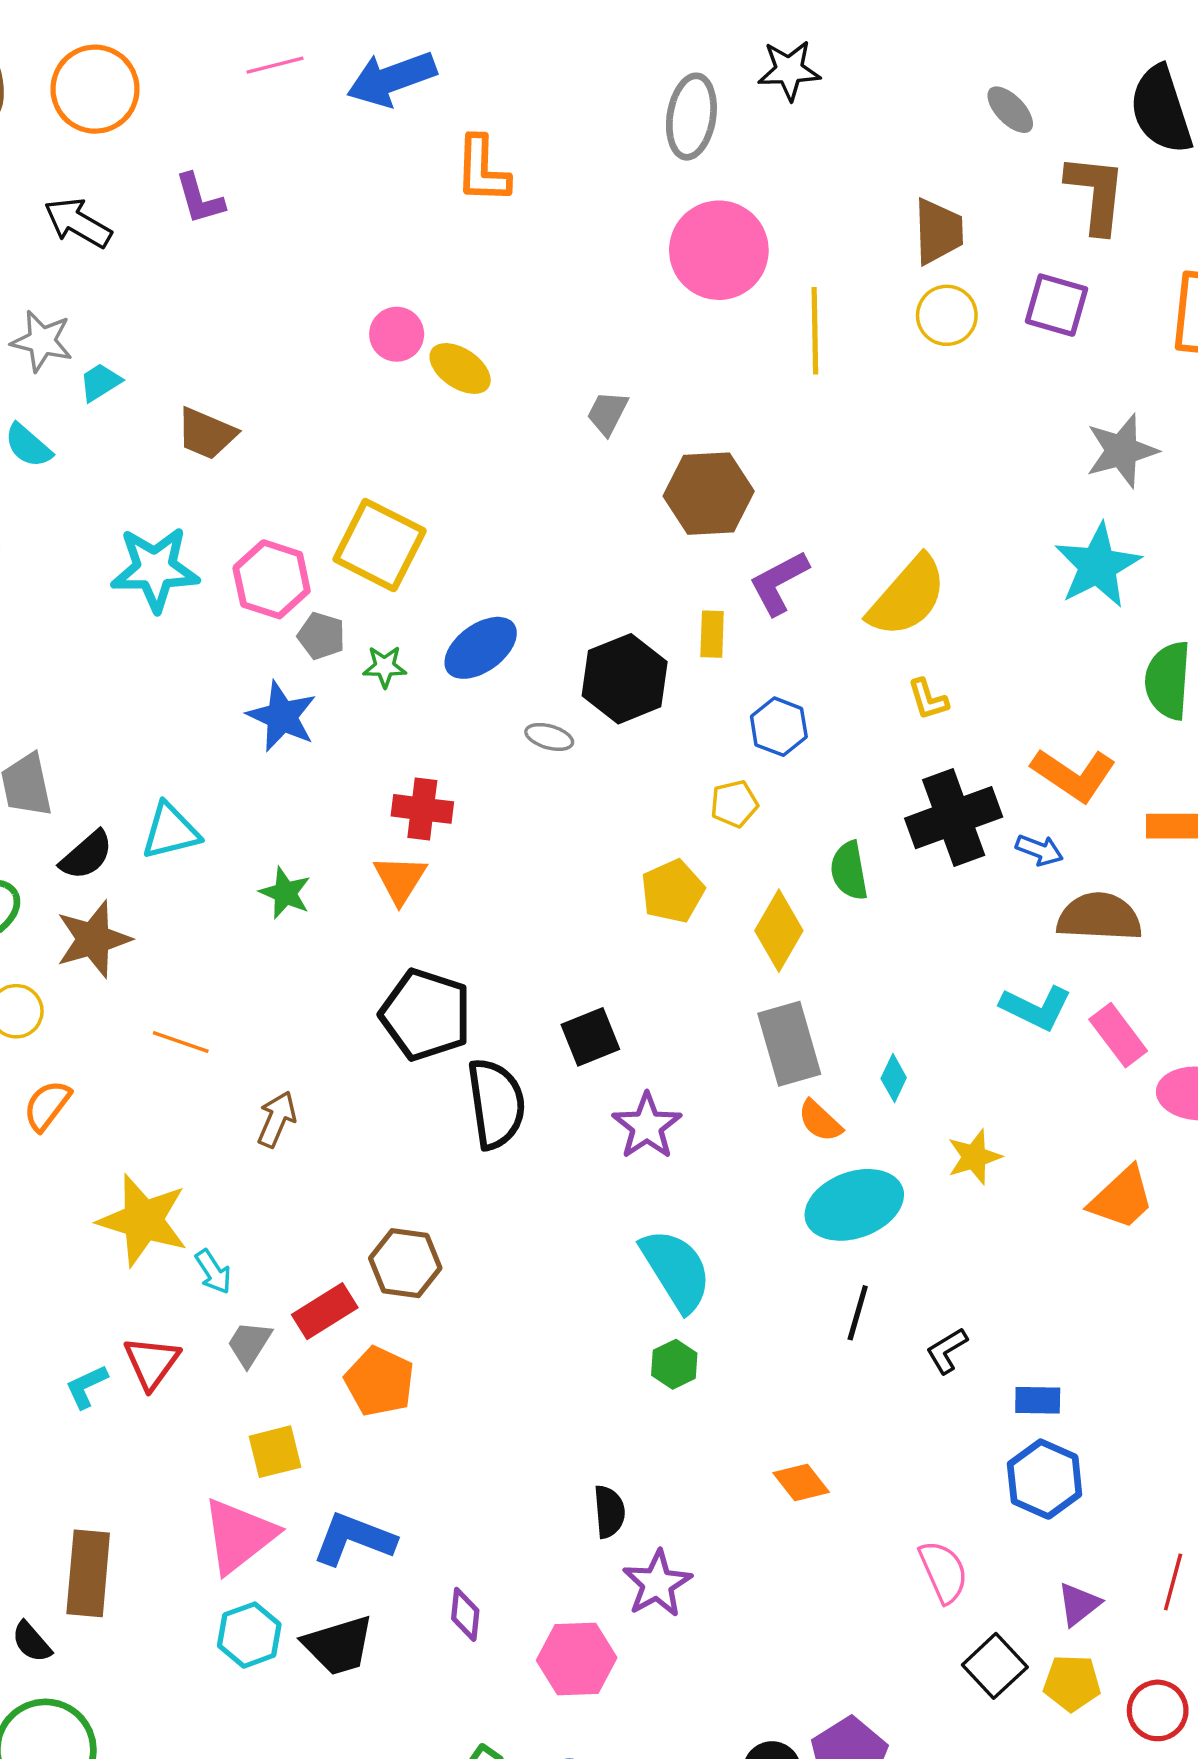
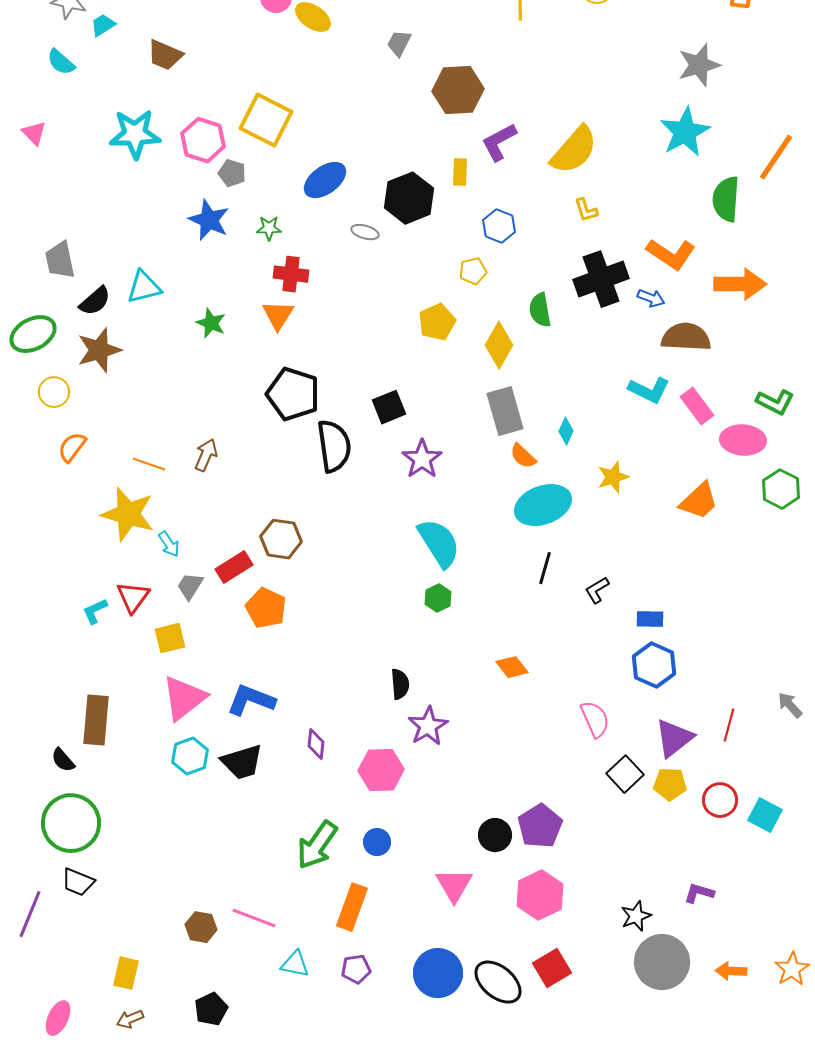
green star: (385, 667) -> (269, 228), moved
orange line: (181, 1042) -> (149, 464), moved
yellow square: (275, 1452) -> (170, 638), moved
purple triangle: (1079, 1604) -> (674, 738), size x1.5

